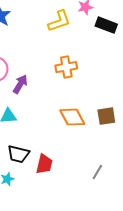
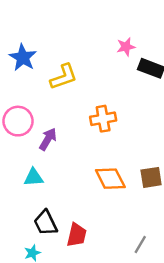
yellow L-shape: (59, 21) -> (64, 77), moved
black trapezoid: (18, 154) -> (46, 223), turned 50

